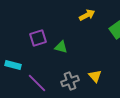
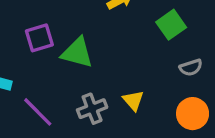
green triangle: (61, 47) -> (77, 53), size x1.5

